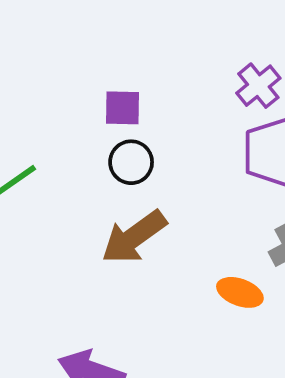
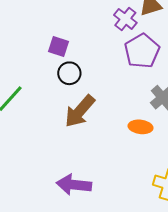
purple square: (123, 108) -> (59, 47), turned 30

